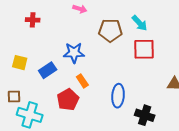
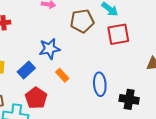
red pentagon: (68, 100) -> (36, 98), moved

